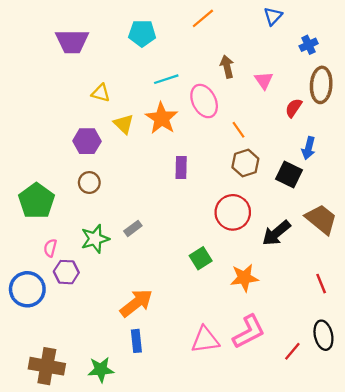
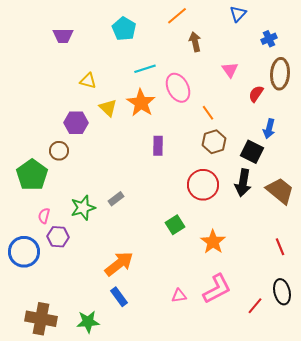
cyan pentagon: (142, 33) -> (124, 29), turned 30
purple trapezoid: (72, 41) -> (63, 36), size x0.7
brown arrow: (227, 67) -> (195, 42), moved
brown circle: (89, 183) -> (59, 151), moved
black arrow: (276, 233) -> (243, 183), moved, turned -40
orange star: (244, 278) -> (213, 242), turned -30
pink triangle: (205, 340) -> (179, 296), size x0.6
blue rectangle: (136, 341) -> (119, 297), turned -30

